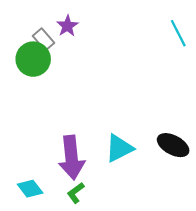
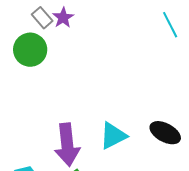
gray rectangle: (44, 39) -> (42, 18), moved

